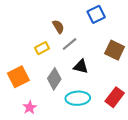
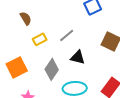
brown semicircle: (58, 27) -> (26, 18), moved

